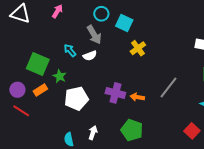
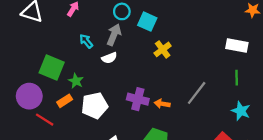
gray arrow: (94, 35) -> (114, 35), turned -126
cyan arrow: (70, 50) -> (86, 41), moved
purple circle: (17, 90) -> (29, 96), size x1.5
orange rectangle: (40, 90) -> (65, 101), moved
red line: (21, 111) -> (45, 120), moved

